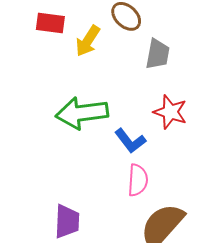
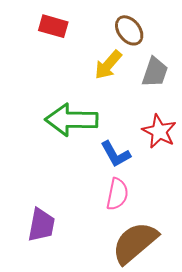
yellow arrow: (88, 41) -> (108, 65), moved

